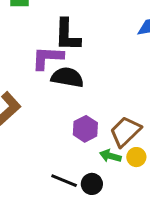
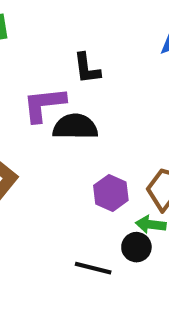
black L-shape: (67, 35) -> (87, 68), moved, size x0.7
black circle: (92, 184) -> (136, 247), moved

